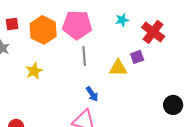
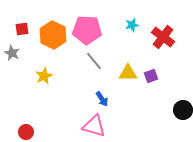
gray line: (84, 56) -> (94, 61), turned -36
purple square: (137, 57) -> (151, 76), moved

